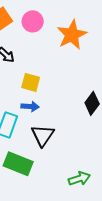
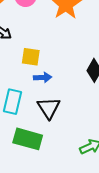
blue arrow: (30, 106) -> (43, 77), moved

